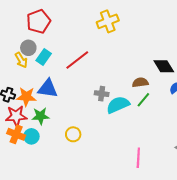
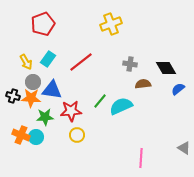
gray circle: (28, 48) -> (33, 82), moved
gray cross: (102, 94) -> (130, 64), moved
green line: (143, 100) -> (100, 101), moved
red star: (16, 116) -> (71, 111), moved

